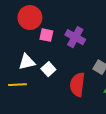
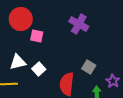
purple cross: (75, 37) -> (79, 24), moved

